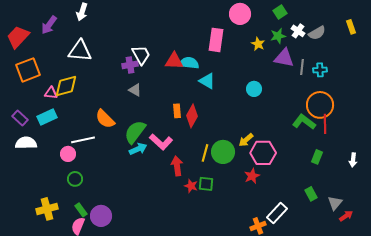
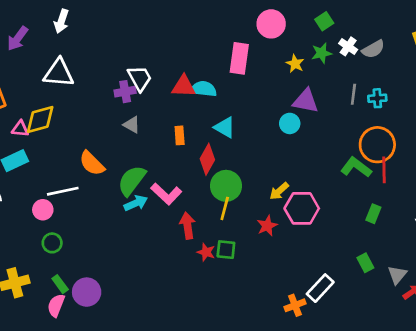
purple triangle: (284, 58) -> (306, 101), moved
cyan triangle: (207, 81) -> (225, 127), moved
orange rectangle: (177, 111) -> (180, 135), moved
green circle: (223, 152) -> (226, 186), moved
red star: (252, 176) -> (267, 226), moved

